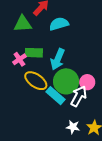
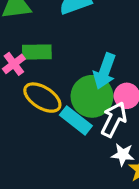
cyan arrow: (58, 59) -> (105, 71), moved
white star: (73, 127) -> (123, 155), moved

